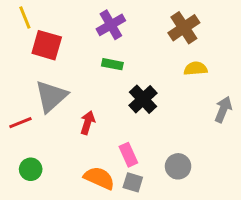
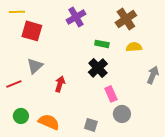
yellow line: (25, 18) -> (17, 12), turned -70
green rectangle: (112, 64) -> (102, 44), moved
gray triangle: (51, 96) -> (35, 66), size x0.7
pink rectangle: (128, 155) -> (111, 94), moved
orange semicircle: (99, 178) -> (49, 122), moved

